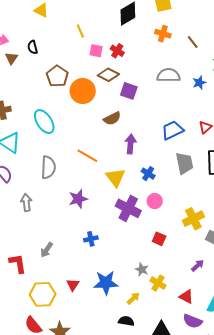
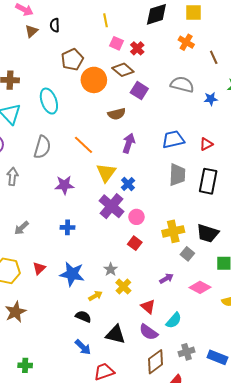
blue cross: (148, 174) -> (128, 184), moved
pink circle: (155, 201) -> (136, 217), moved

